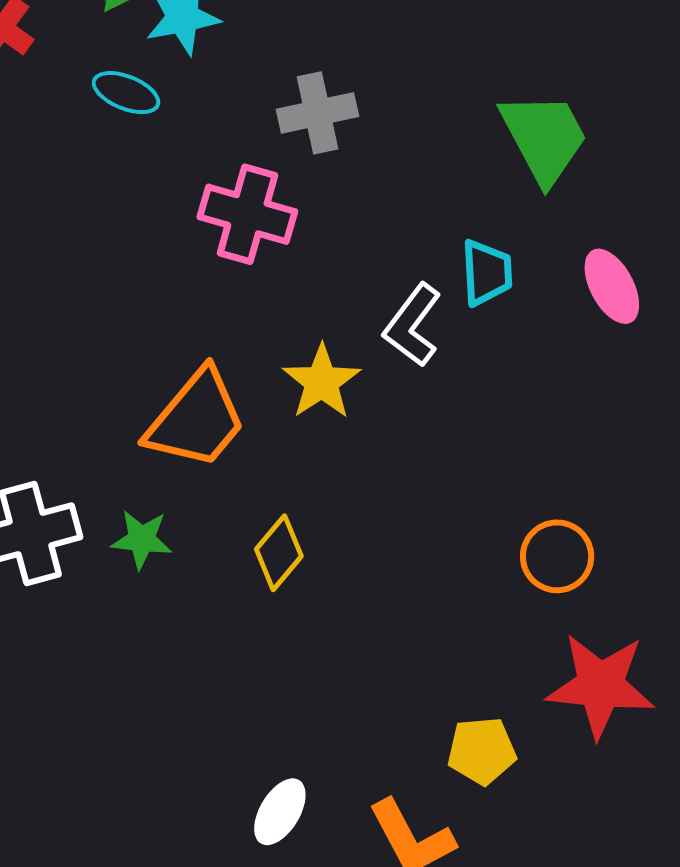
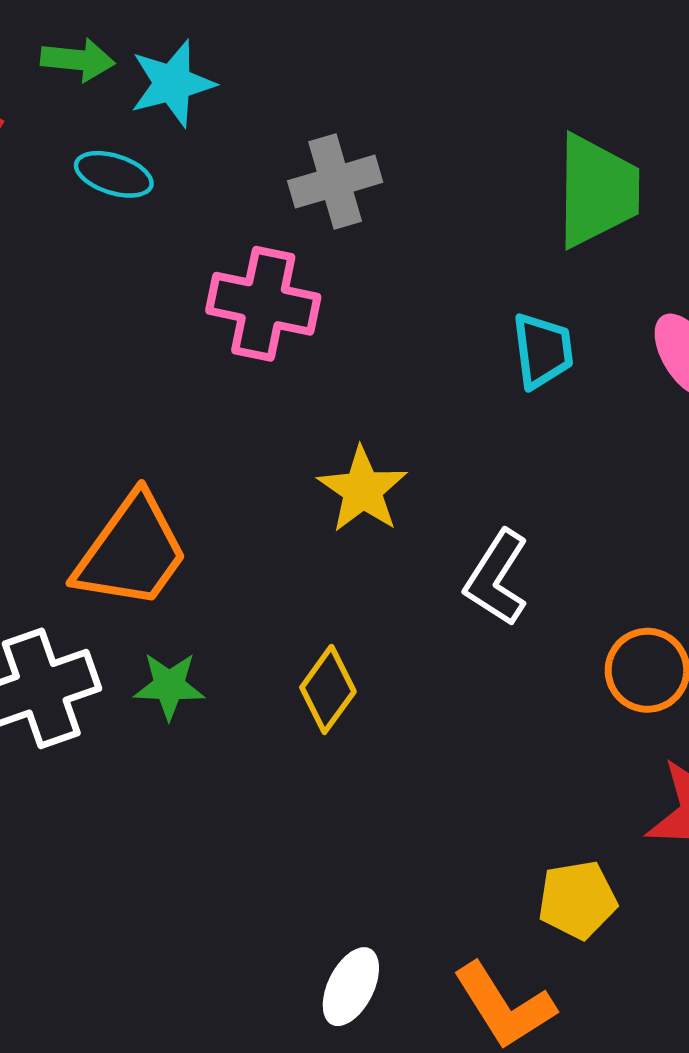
green trapezoid: (544, 138) -> (597, 191), turned 33
white L-shape: (413, 325) -> (497, 578), moved
orange trapezoid: (196, 419) -> (131, 552), moved

